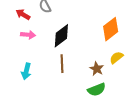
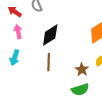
pink arrow: (28, 35) -> (18, 32), turned -112
cyan arrow: (26, 71) -> (15, 58), moved

